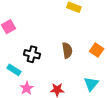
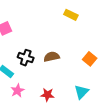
brown semicircle: (67, 50) -> (52, 57), moved, turned -98

